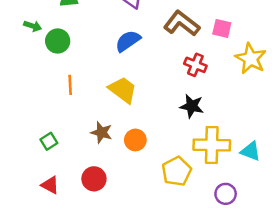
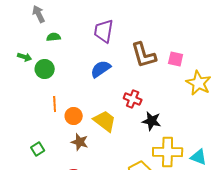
brown L-shape: (182, 23) -> (144, 55), turned -144
red cross: (195, 65) -> (133, 99), moved
yellow trapezoid: (123, 90) -> (105, 121), moved
orange circle: (135, 140) -> (74, 116), moved

